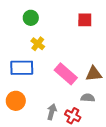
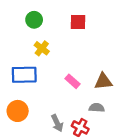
red square: (85, 20) -> (78, 22), moved
pink rectangle: (66, 74) -> (73, 81), size x0.6
gray arrow: (52, 112) -> (57, 123), turned 140

